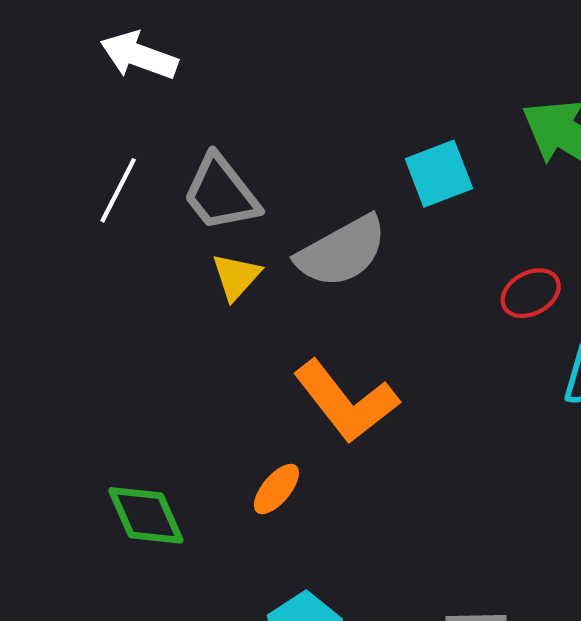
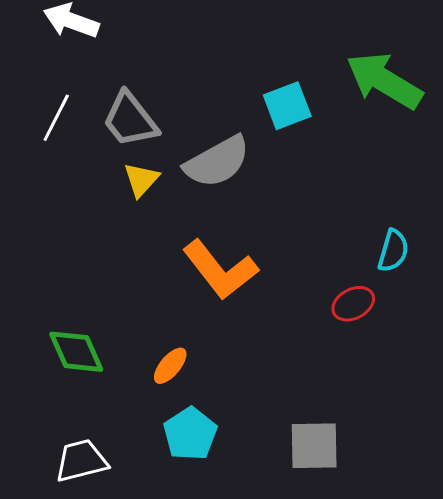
red ellipse: (531, 293) -> (353, 304), moved
orange ellipse: (276, 489) -> (170, 366), moved

